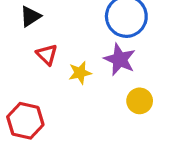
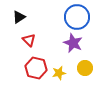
yellow star: (80, 73) -> (59, 73), moved
red hexagon: (25, 121) -> (36, 68), moved

